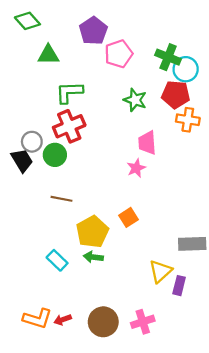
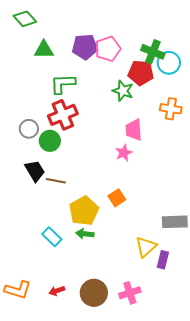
purple pentagon: (93, 31) -> (85, 47), moved, turned 30
red pentagon: (176, 94) -> (141, 73), moved
black trapezoid: (22, 160) -> (35, 171), moved
orange L-shape: (37, 319) -> (18, 290), moved

